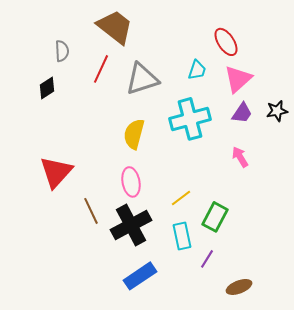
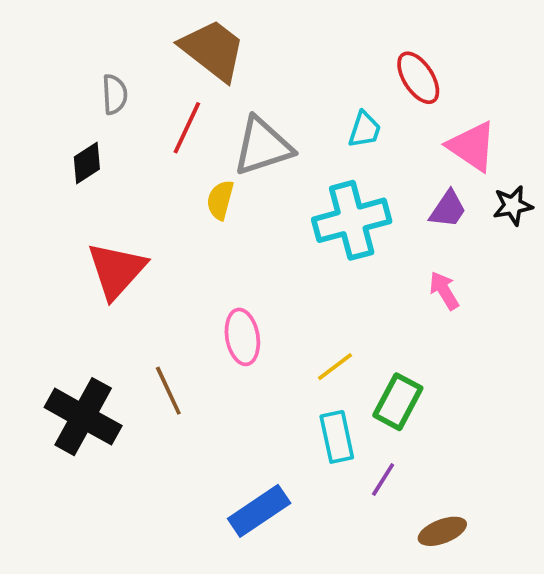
pink triangle: (238, 79) -> (472, 146), moved, turned -44
yellow semicircle: (134, 134) -> (220, 200), moved, size x0.7
red triangle: (56, 172) -> (116, 270), moved
black cross: (131, 225) -> (83, 417), moved, turned -33

